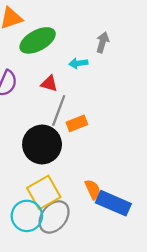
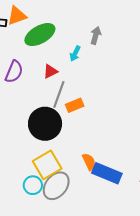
cyan arrow: (78, 63) -> (75, 54), turned -56
red triangle: (49, 84) -> (50, 71), turned -42
cyan circle: (27, 216) -> (33, 185), size x0.7

